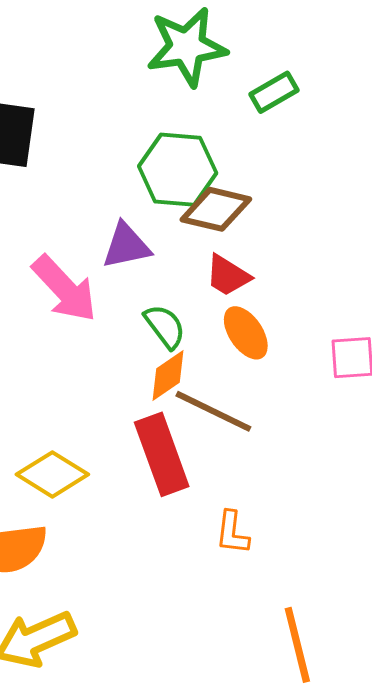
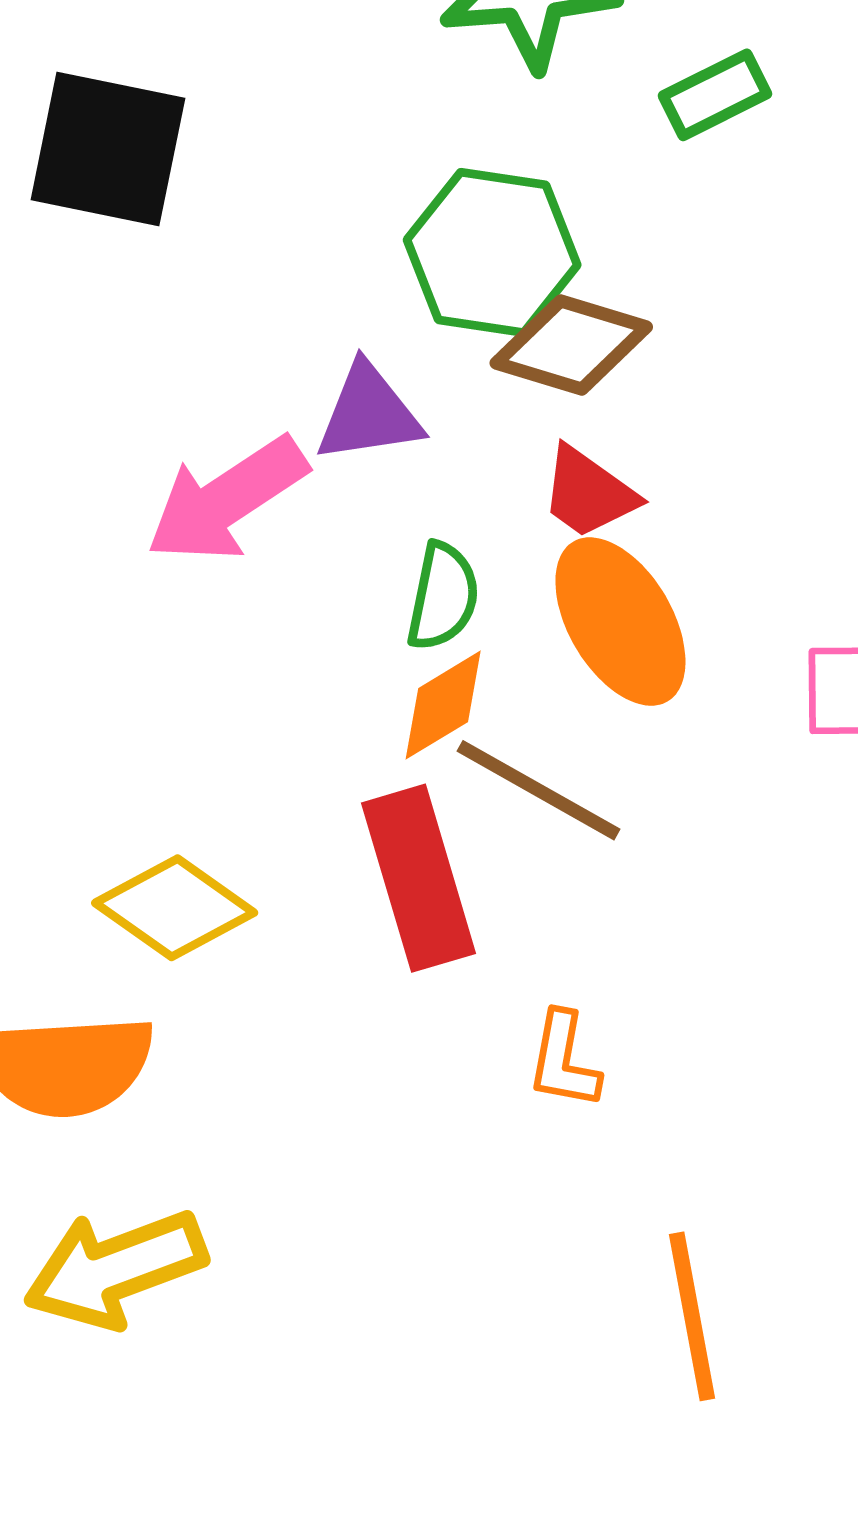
pink arrow: (65, 289) -> (227, 500), turned 96
green semicircle: (165, 326) -> (443, 596), turned 45
orange ellipse: (246, 333) -> (620, 622), size x1.4

